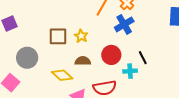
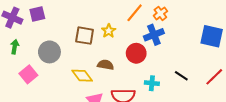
yellow star: (81, 36) -> (109, 31), moved
red circle: (111, 55) -> (136, 53), moved
black line: (143, 58) -> (181, 76), moved, turned -40

